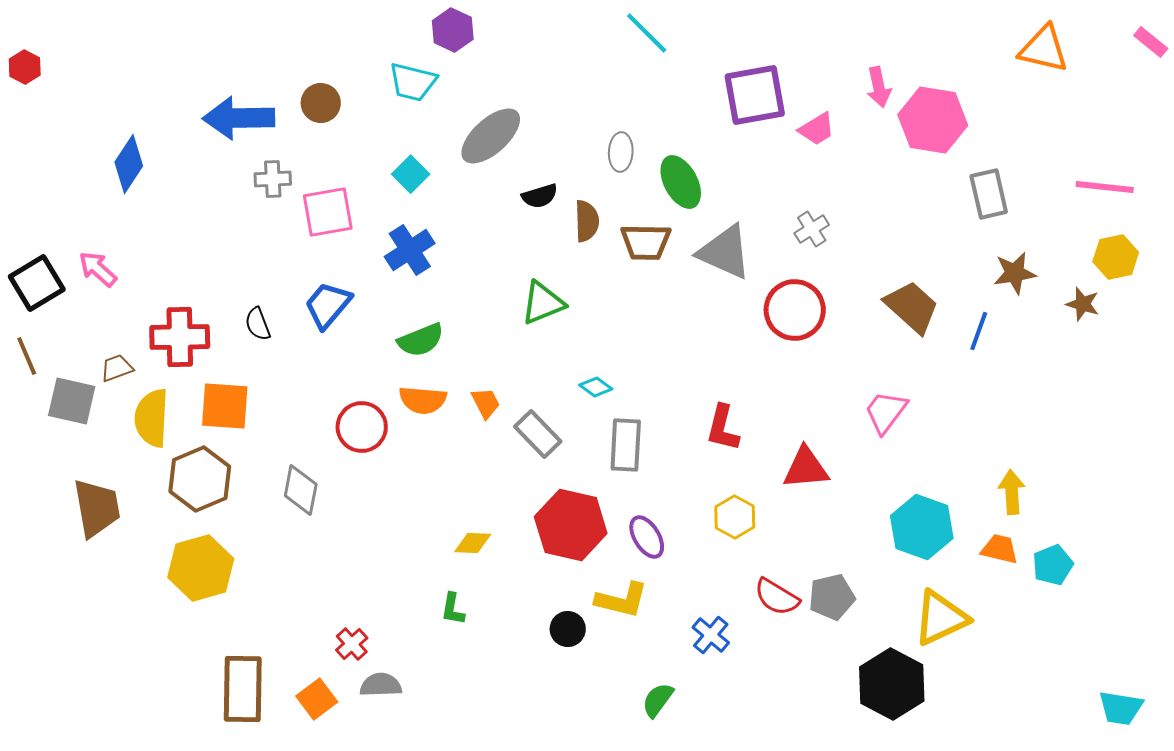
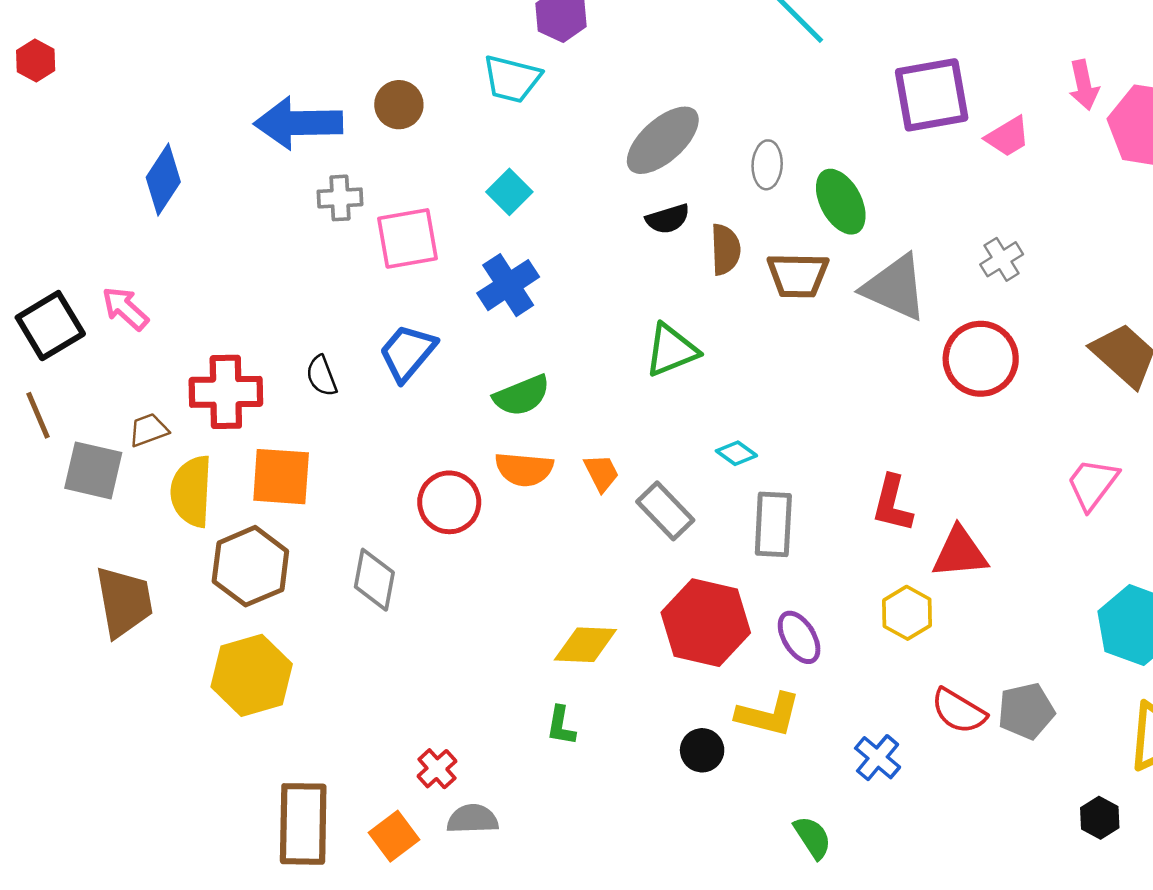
gray ellipse: (491, 136) -> (663, 140), moved
red triangle: (806, 468) -> (960, 553), moved
yellow diamond: (473, 543) -> (585, 645), size x1.4
black hexagon: (892, 684) -> (1100, 818), size x0.5
green semicircle: (658, 700) -> (813, 837), turned 111

